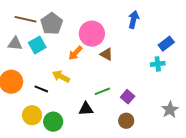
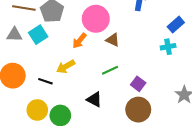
yellow arrow: (61, 76) -> (66, 67), turned -54
green line: (102, 91) -> (110, 70), moved
black triangle: (86, 109) -> (94, 100), turned 35
brown circle: (126, 121) -> (138, 110), size x1.5

